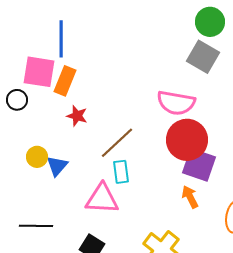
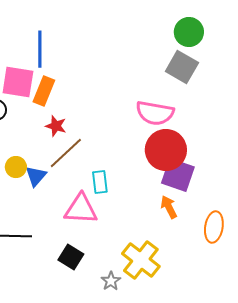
brown line: (117, 143) -> (66, 153), moved

